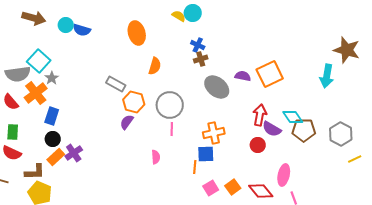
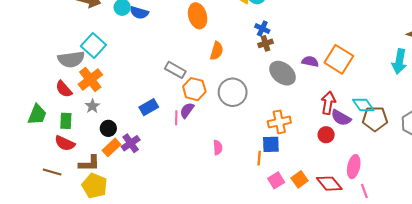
orange square: (270, 74) -> (339, 59), turned -32
gray star: (52, 78) -> (92, 106), moved
blue rectangle: (52, 116) -> (149, 107), moved, turned 42
pink line: (172, 129) -> (176, 118), moved

